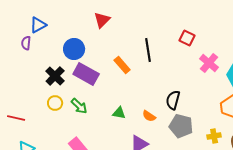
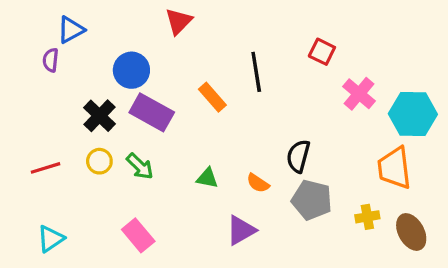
red line: (16, 118) -> (45, 168), moved, turned -30

